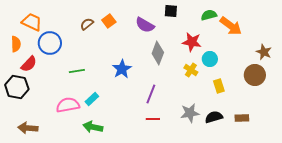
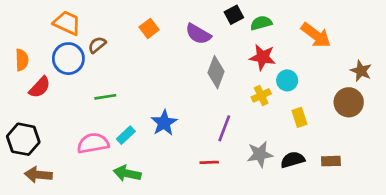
black square: (171, 11) -> (234, 15), turned -32
green semicircle: (209, 15) -> (261, 23), moved
orange trapezoid: (32, 22) -> (67, 23), moved
brown semicircle: (87, 24) -> (97, 45), moved
blue star: (122, 69) -> (164, 123), moved
yellow cross: (191, 70) -> (261, 95), turned 32
black hexagon: (17, 87) -> (23, 139), moved
purple line: (151, 94) -> (224, 128), moved

